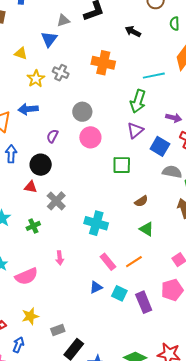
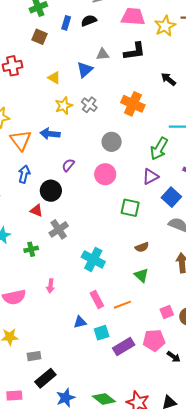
gray circle: (82, 112) -> (112, 142), moved
cyan square: (119, 293) -> (102, 333), turned 35
purple rectangle: (144, 302) -> (124, 346), turned 70

